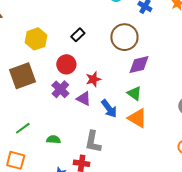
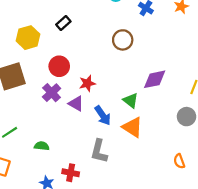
black rectangle: (78, 35) -> (63, 23), moved
brown circle: (124, 37) -> (123, 40), size x0.7
purple diamond: (139, 65) -> (155, 79), moved
gray L-shape: (93, 142) -> (99, 151), moved

